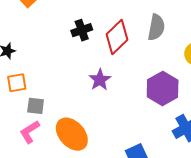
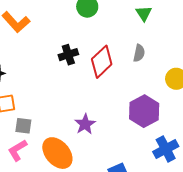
gray semicircle: (156, 27) -> (139, 53), size x0.7
purple star: (100, 80) -> (85, 124), moved

